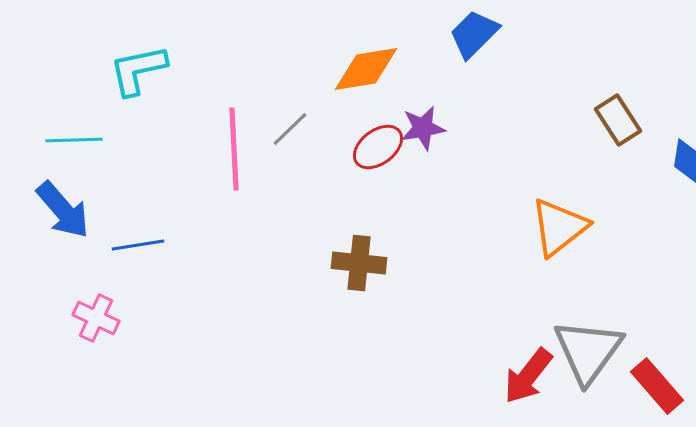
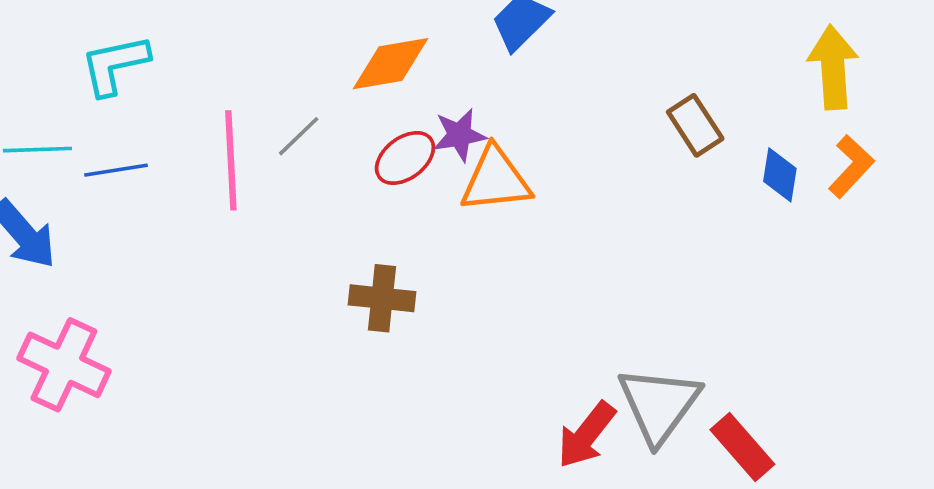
orange triangle: (559, 227) -> (496, 180), moved, turned 32
blue line: (138, 245) -> (116, 170), moved
pink cross: (96, 318) -> (64, 365), size x1.6

